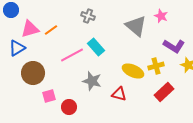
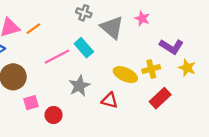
gray cross: (88, 16) -> (84, 13), moved
pink star: (161, 16) -> (142, 18), moved
gray triangle: (136, 26) -> (112, 27), moved
gray star: (92, 81) -> (79, 86), turned 30

